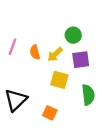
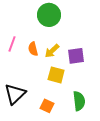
green circle: (73, 35) -> (49, 15), moved, size x1.5
green semicircle: (88, 95) -> (79, 101), moved

